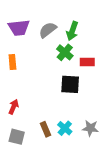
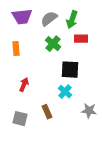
green cross: (65, 52) -> (53, 44), moved
red rectangle: (87, 62) -> (81, 39), moved
red arrow: (14, 107) -> (24, 85), moved
cyan cross: (65, 128) -> (65, 92), moved

